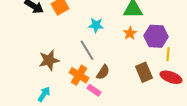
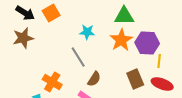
orange star: (130, 33) -> (121, 40), size x1.6
brown star: (49, 60) -> (23, 38), moved
orange cross: (79, 75) -> (52, 82), moved

